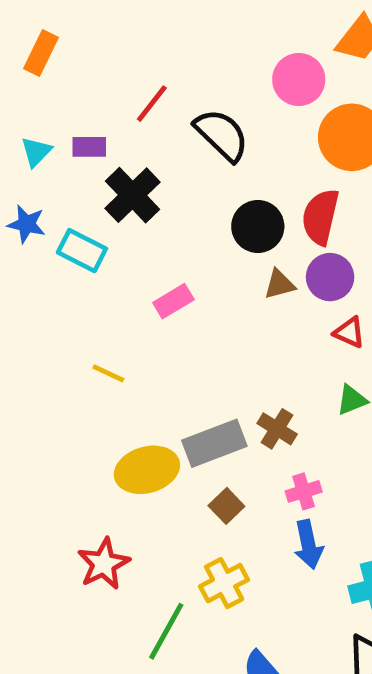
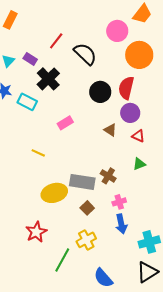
purple rectangle: (89, 147) -> (30, 59), turned 32
brown triangle: (279, 284) -> (110, 130), moved, turned 48
gray rectangle: (214, 443) -> (82, 182), turned 30

